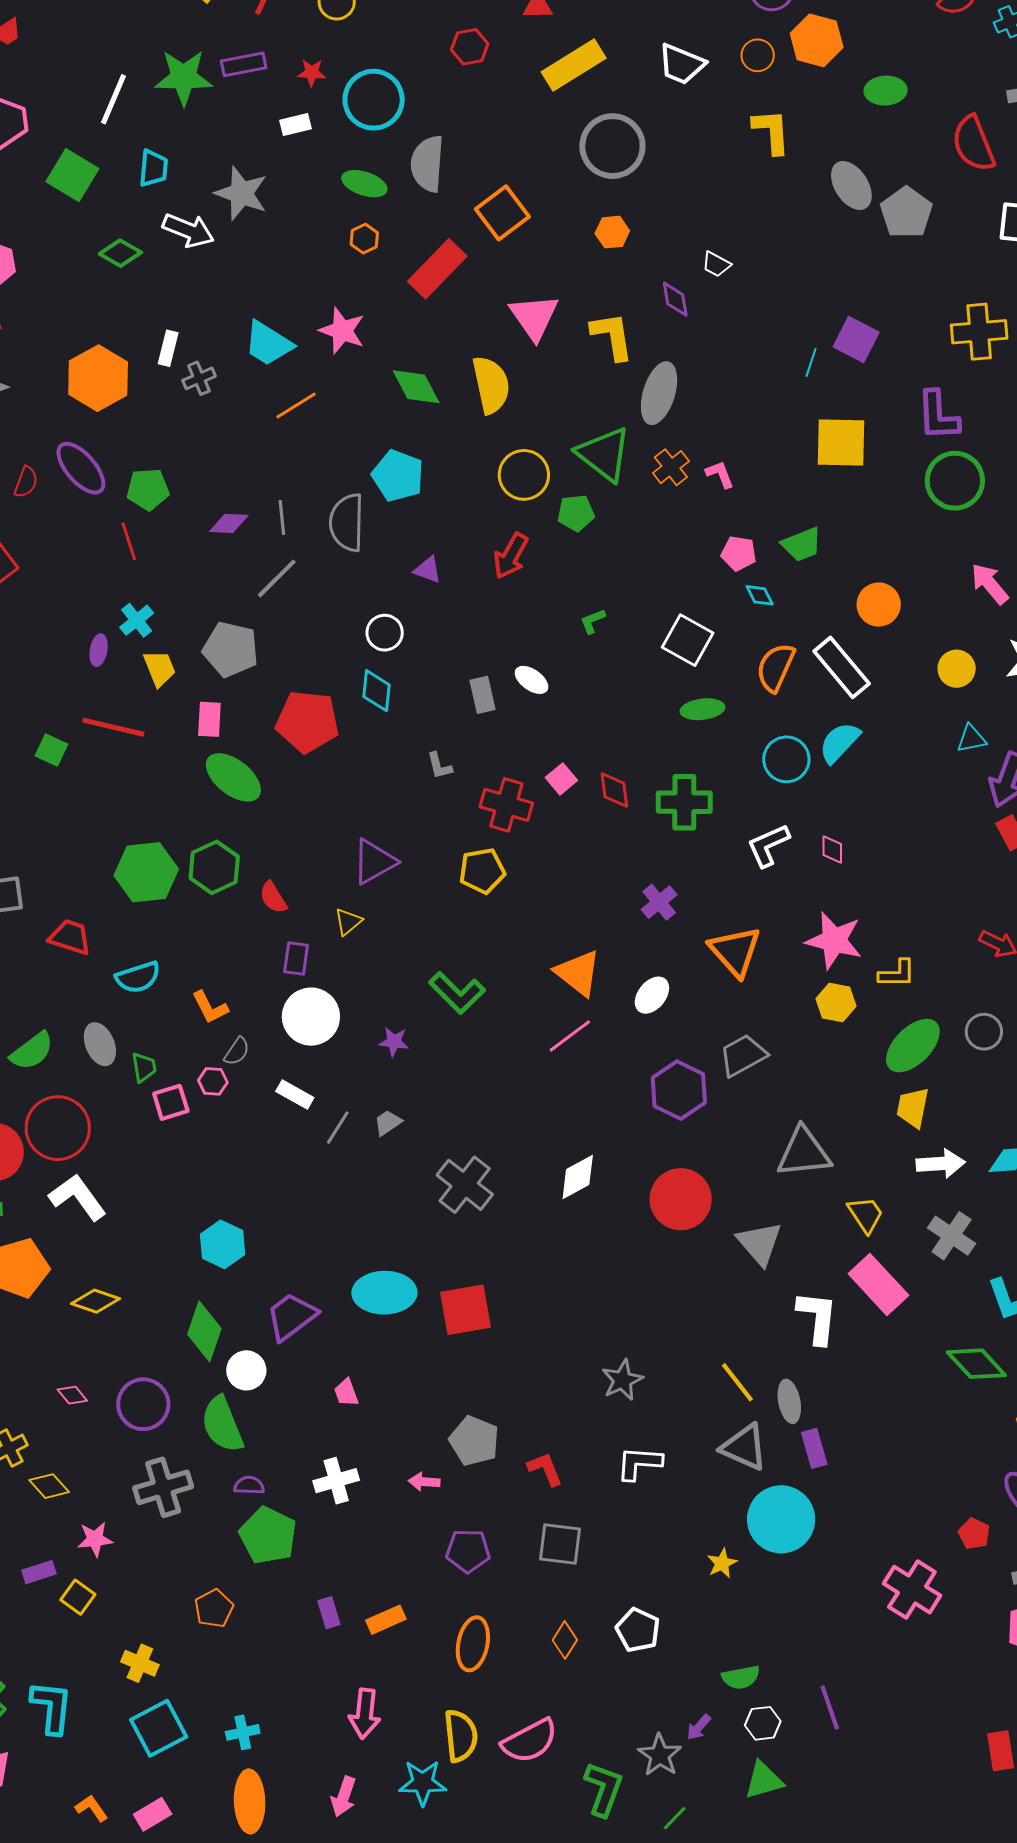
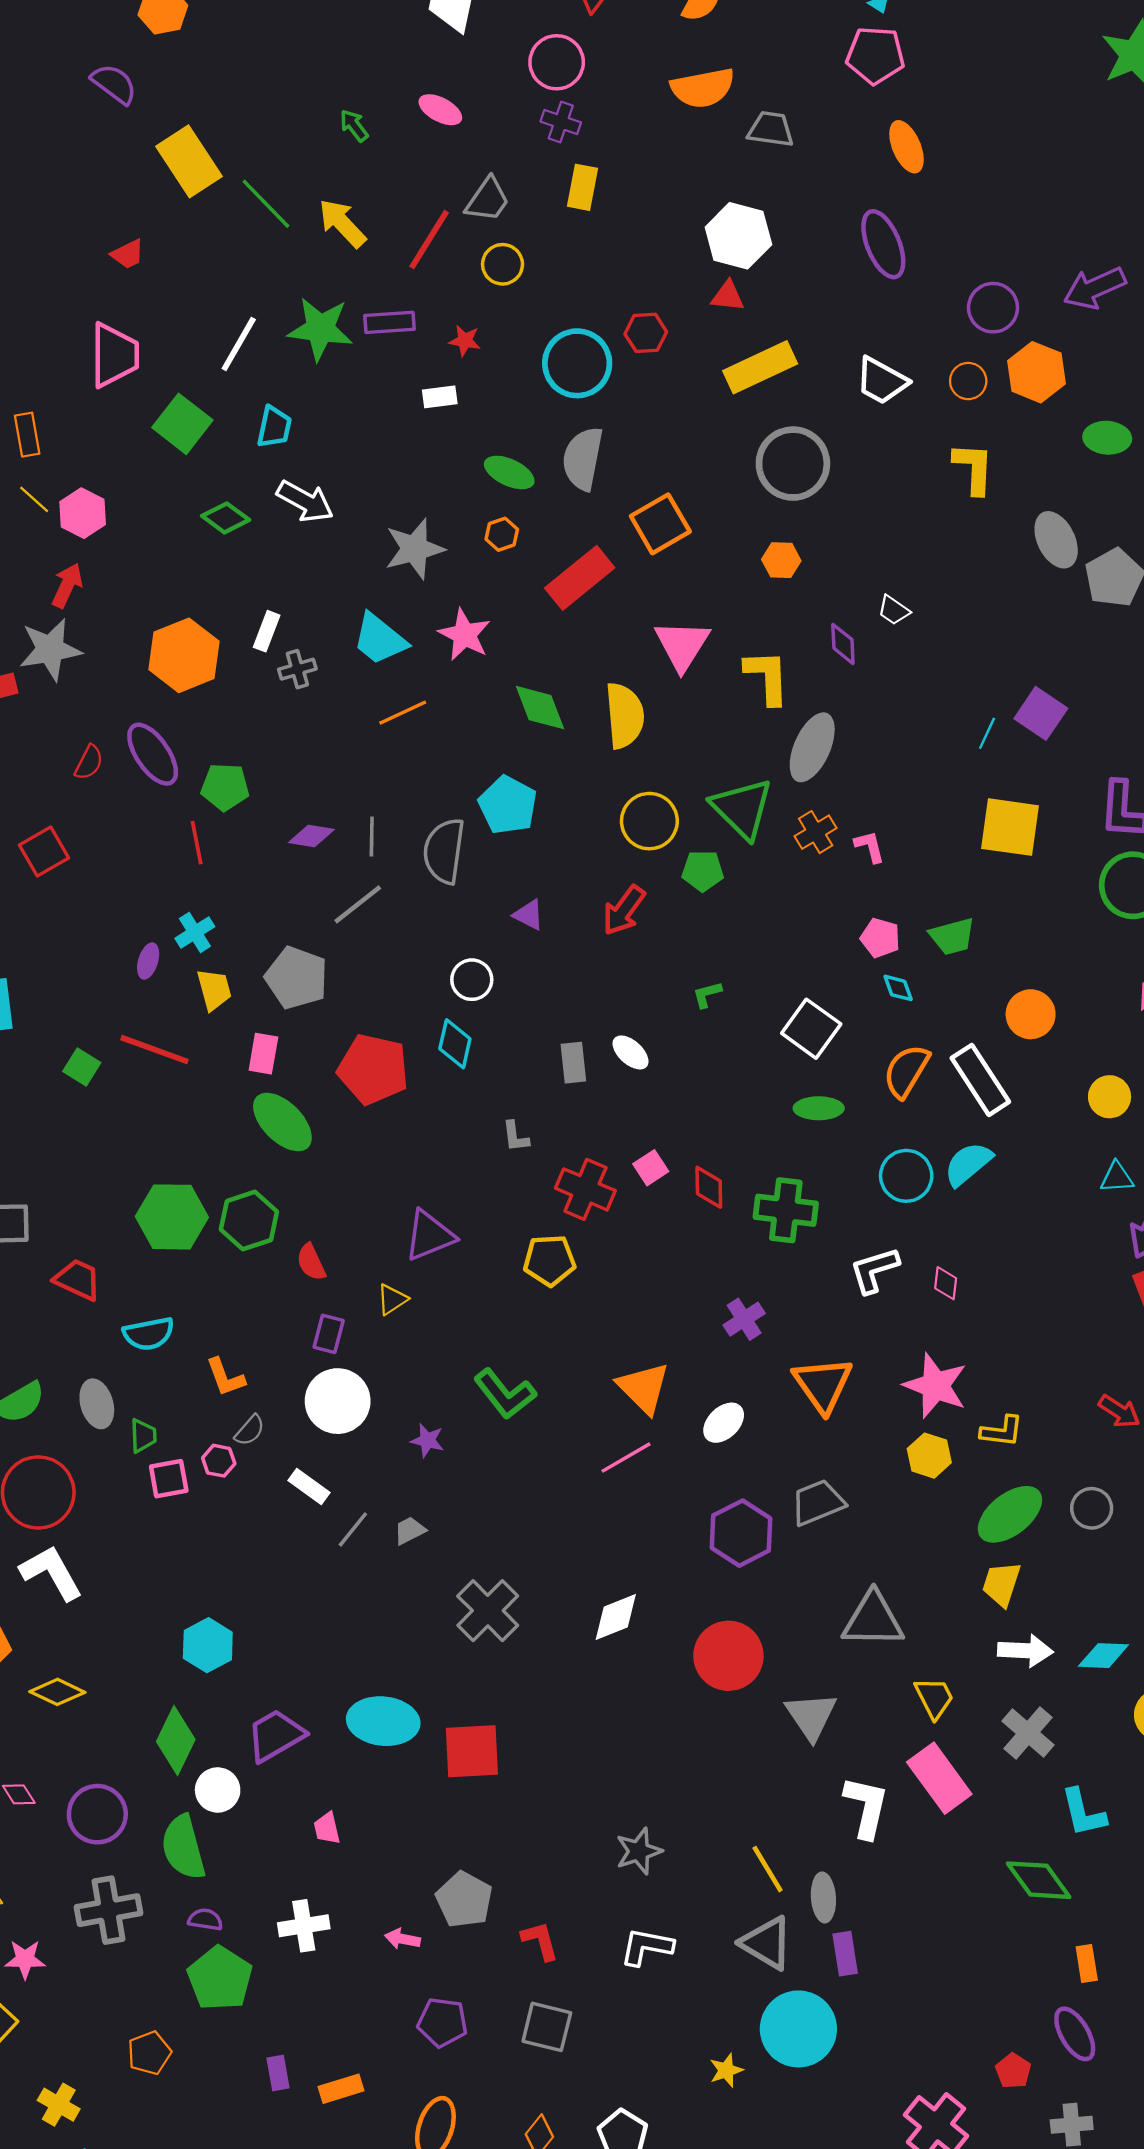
cyan circle: (374, 100) -> (577, 363), moved
gray star: (241, 193) -> (415, 549), moved, turned 30

